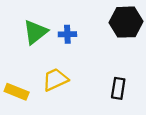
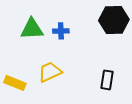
green triangle: (35, 32) -> (32, 29), turned 35

